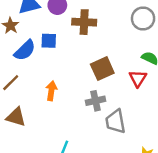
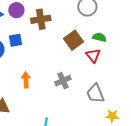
brown square: (102, 69) -> (74, 40), moved
gray trapezoid: (115, 122) -> (95, 93), moved

